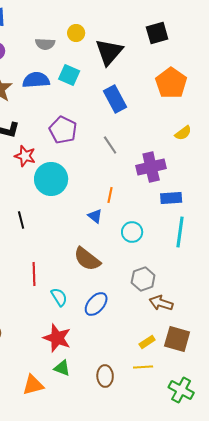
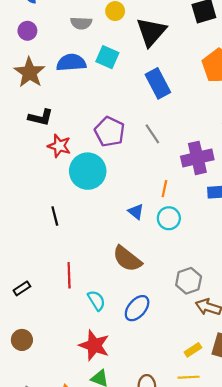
purple pentagon: (63, 130) -> (110, 132), moved
orange line: (110, 195) -> (164, 189), moved
cyan circle: (132, 232) -> (169, 218), moved

